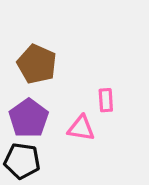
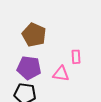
purple pentagon: (29, 118) -> (29, 68), turned -30

